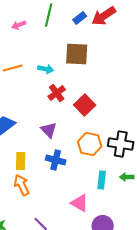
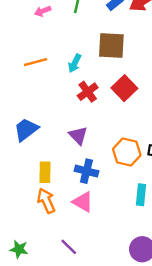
cyan arrow: (46, 69) -> (75, 63), turned 105
red square: (85, 105) -> (124, 88), moved
pink triangle: (80, 203) -> (83, 202), moved

